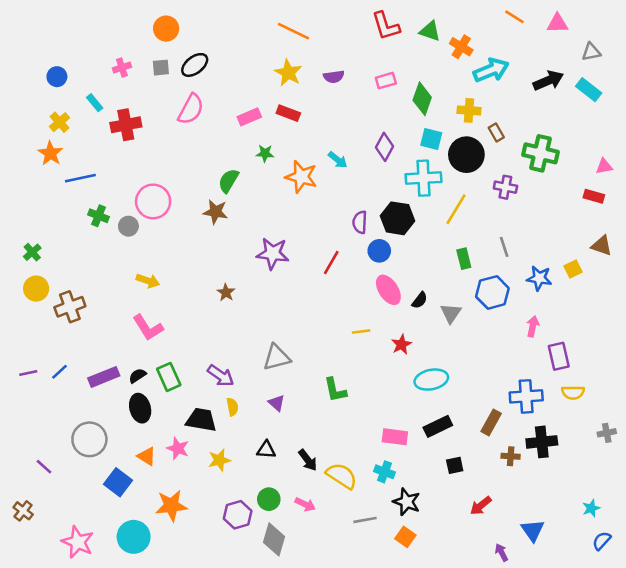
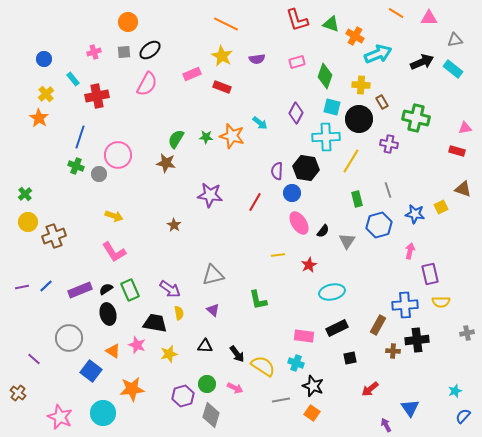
pink rectangle: (249, 117) -> (192, 74), moved
green star: (265, 153) -> (206, 137), moved
blue line: (80, 178) -> (80, 137), moved, turned -60

